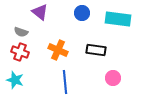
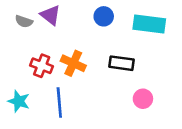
gray semicircle: (21, 32) -> (24, 21), moved
red cross: (20, 52) -> (42, 66), moved
blue line: (65, 82) -> (59, 103), moved

